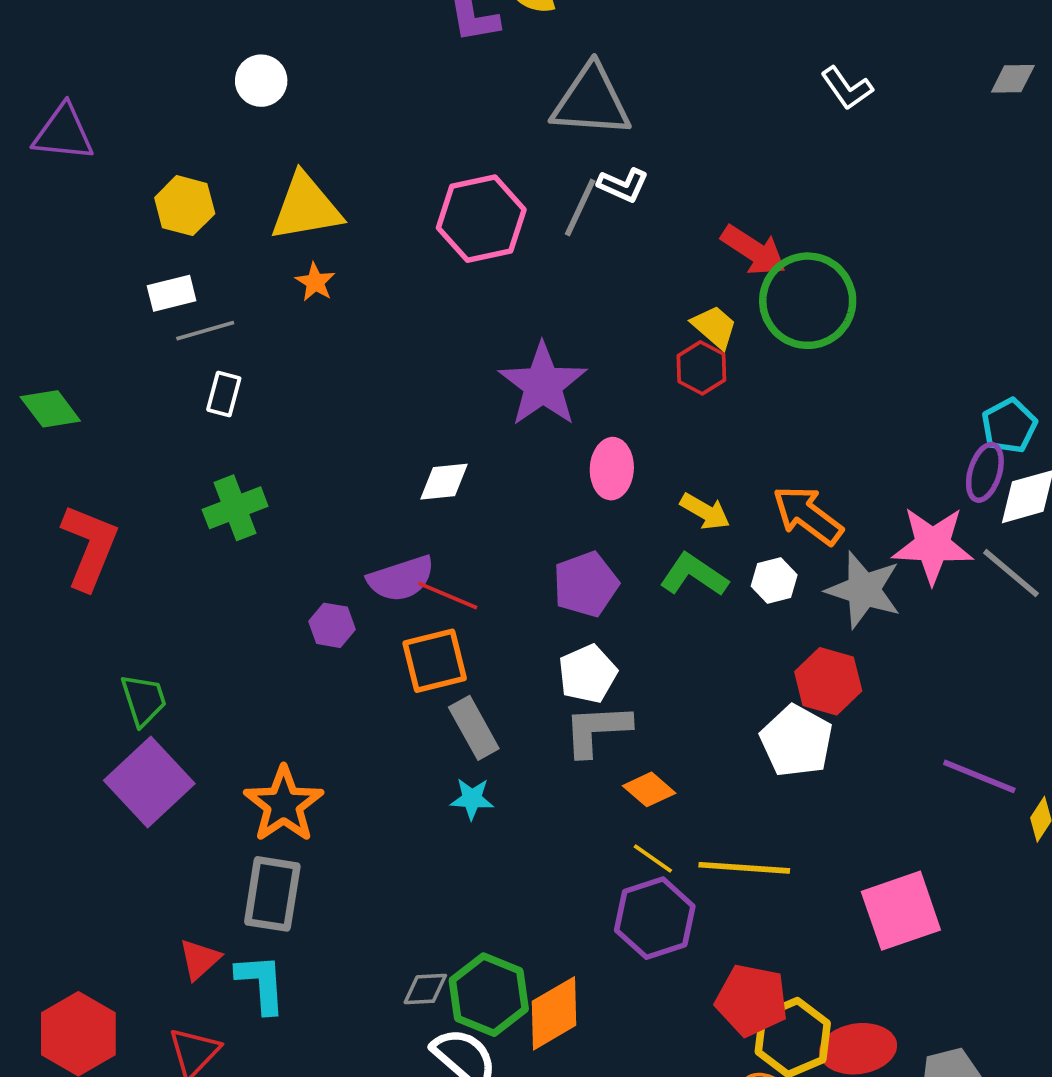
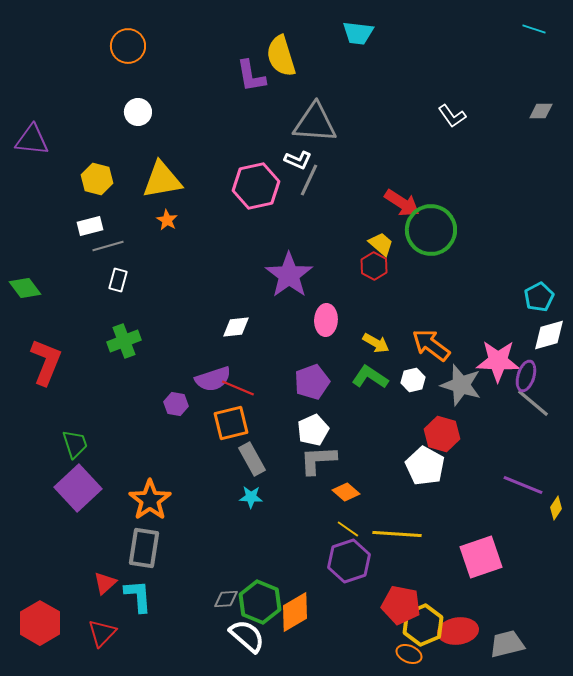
white L-shape: (623, 185) -> (298, 160), moved
purple ellipse: (985, 472) -> (526, 376), moved
gray line: (1011, 573) -> (533, 403), moved

